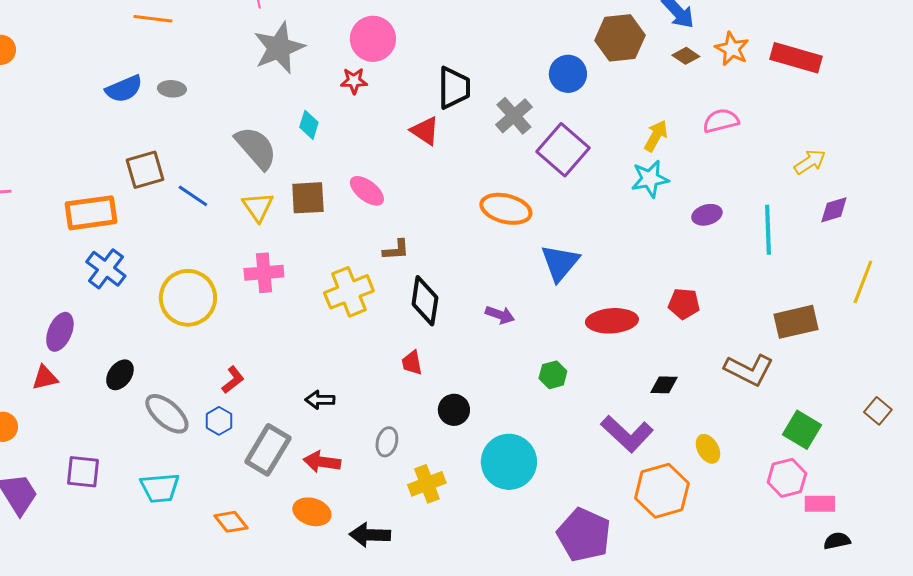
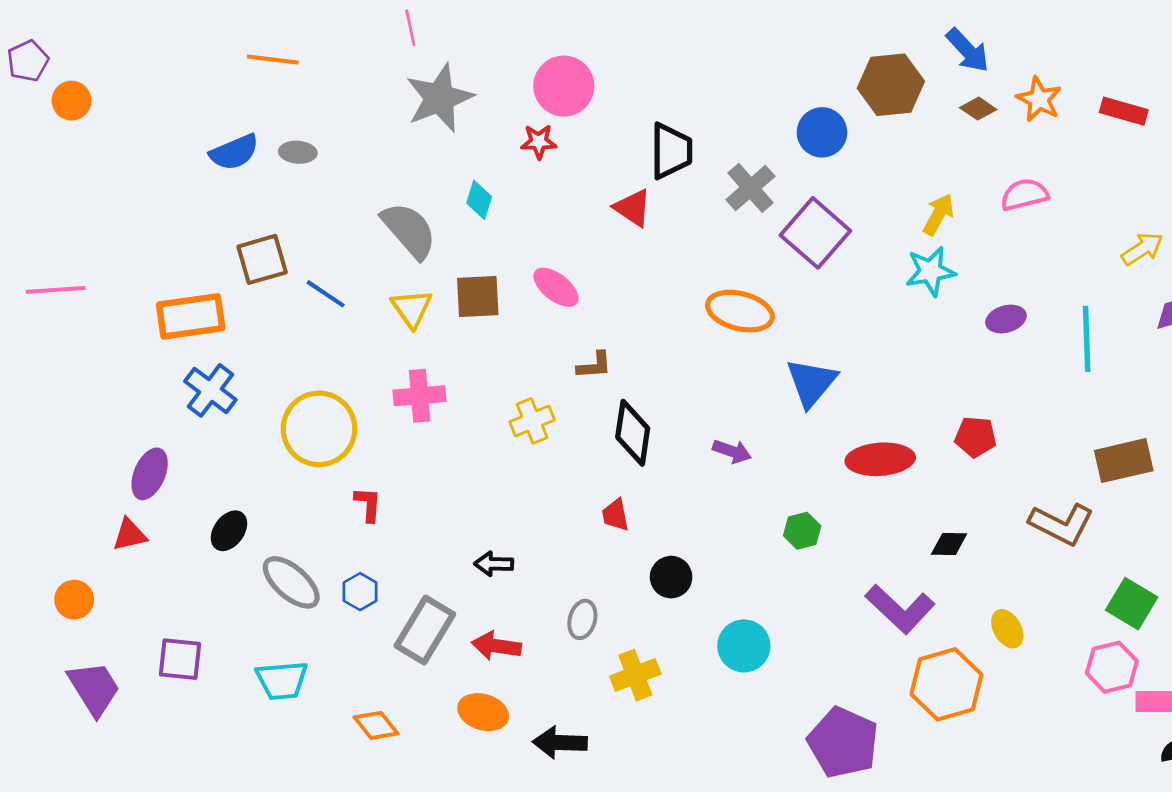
red rectangle: (796, 58) -> (1124, 111), size x0.7
yellow cross: (349, 292) -> (532, 421), size x0.7
red L-shape: (233, 380) -> (368, 504), moved, turned -48
cyan circle: (509, 462) -> (744, 646), size x0.7

